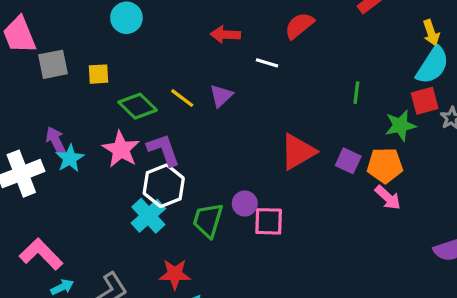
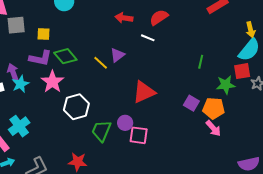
red semicircle: (299, 26) -> (159, 17), moved
yellow line: (182, 98) -> (101, 63), moved
purple L-shape: (163, 150) -> (40, 58), moved, turned 115
red triangle: (298, 152) -> (144, 92), moved
cyan cross: (148, 216) -> (19, 126), moved

